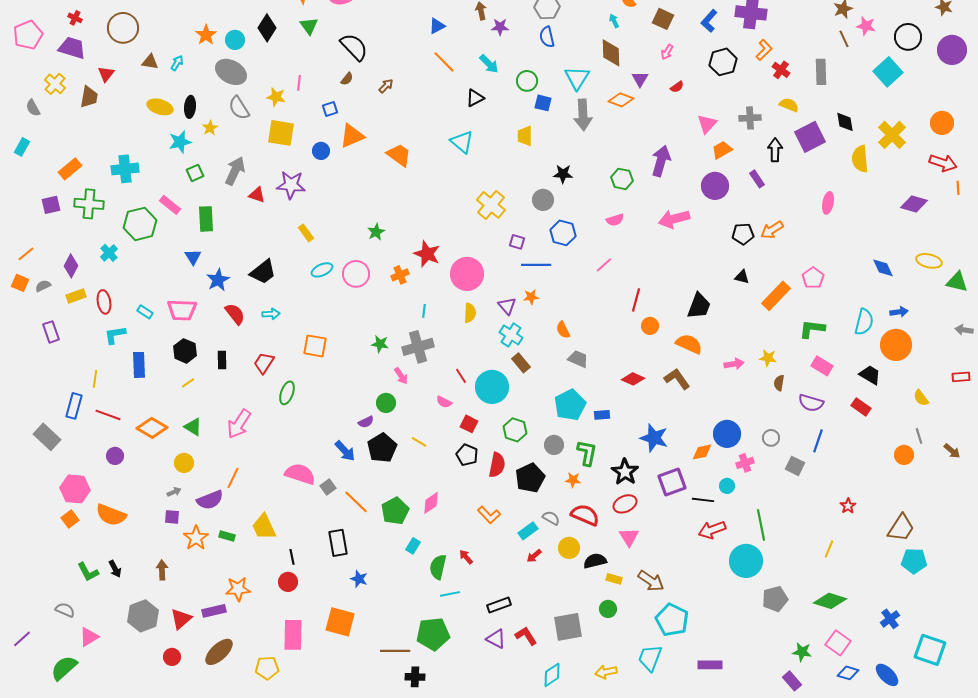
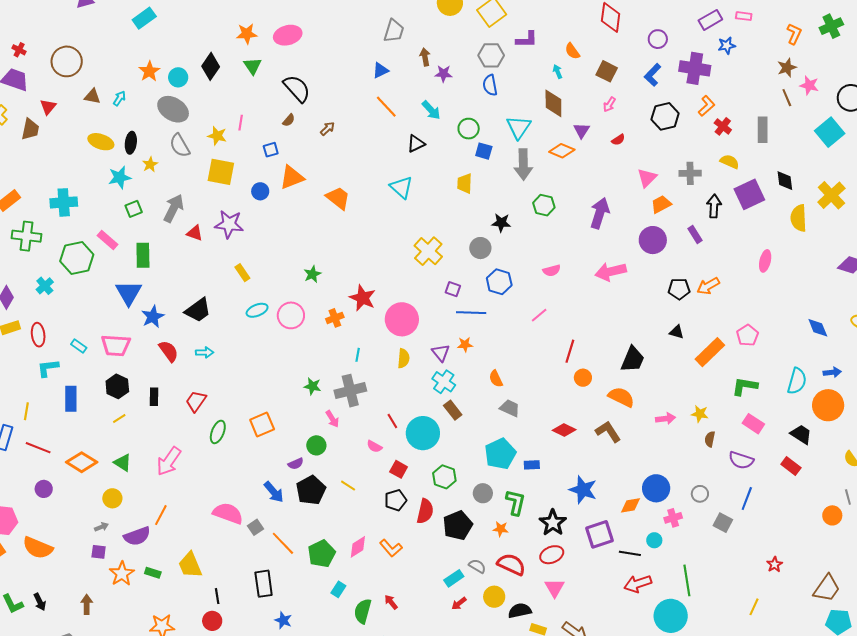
green hexagon: (622, 179) -> (544, 205), moved
blue triangle: (193, 257) -> (129, 293), size x1.6
orange square: (315, 346) -> (262, 424), moved, turned -35
black pentagon: (467, 455) -> (396, 500), turned 30
orange L-shape: (489, 515) -> (391, 548), moved

